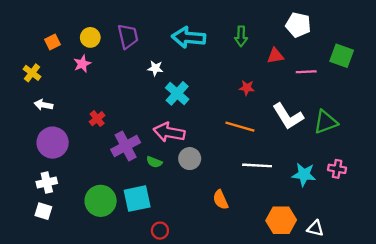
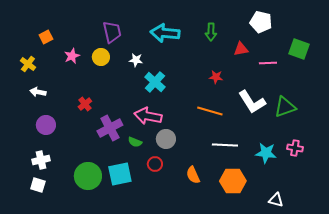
yellow circle: (90, 37) -> (101, 57), moved
purple circle: (53, 143) -> (46, 125), size x0.7
orange hexagon: (281, 220) -> (233, 181), moved
red circle: (160, 231) -> (155, 164), moved

